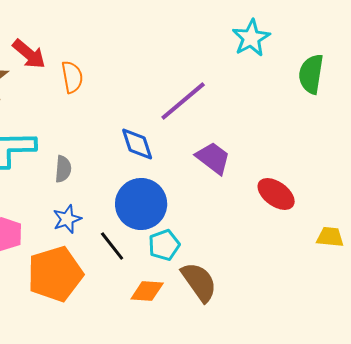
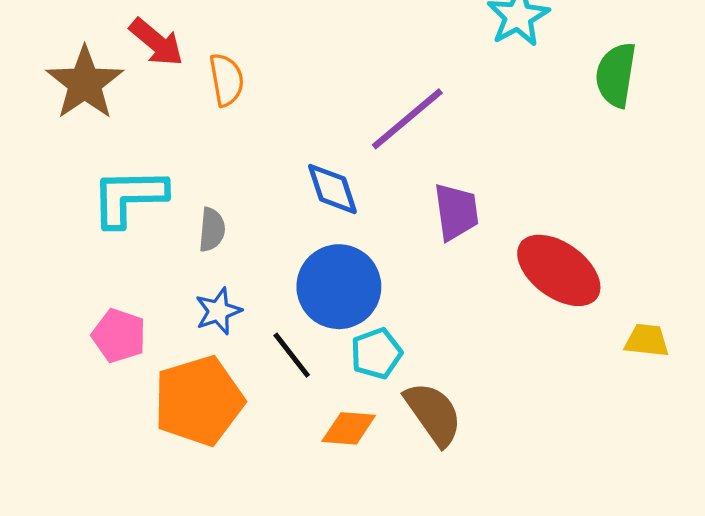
purple trapezoid: (213, 158) -> (456, 212), turned 45
red ellipse: (276, 194) -> (559, 270), size x1.4

